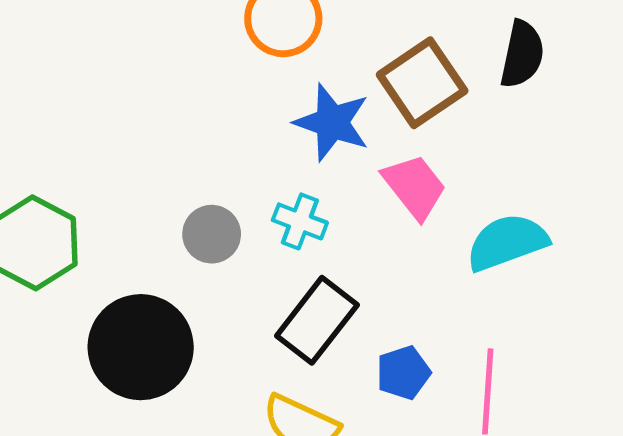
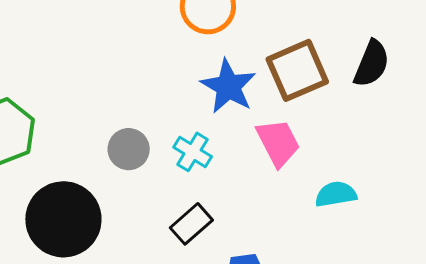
cyan semicircle: (507, 242) -> (336, 194), size x0.7
black rectangle: (317, 320) -> (191, 224), size x0.7

